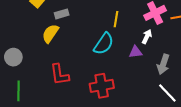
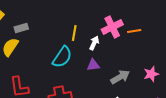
white arrow: (147, 37) -> (94, 43), moved
gray arrow: (163, 64) -> (120, 77), turned -138

